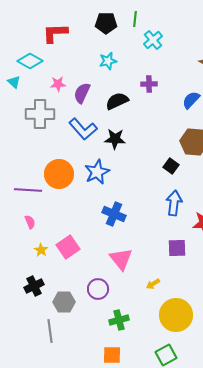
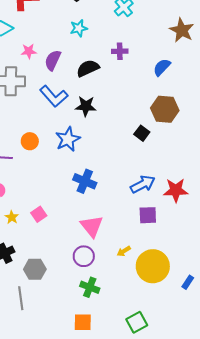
orange circle: (59, 174) -> (30, 141), size x0.6
blue arrow: (174, 203) -> (143, 184), moved, turned 55
pink square: (68, 247) -> (39, 214), size x0.7
purple circle: (98, 289) -> (84, 256), moved
yellow circle: (176, 315) -> (153, 266), moved
green cross: (119, 320) -> (90, 287), turned 36

